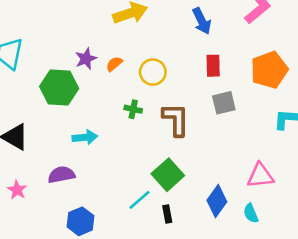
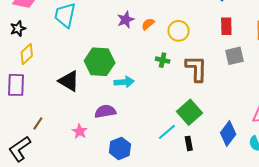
green hexagon: (59, 88) -> (100, 62), moved
pink star: (17, 190) -> (80, 131), moved

